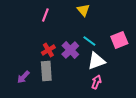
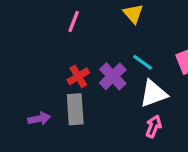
purple arrow: (23, 77) -> (39, 119), turned -144

